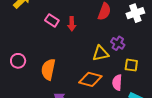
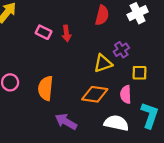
purple cross: (118, 43) -> (121, 50), turned 32

